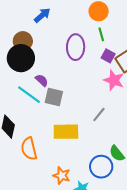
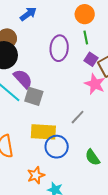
purple semicircle: (42, 80) -> (23, 79), size x1.5
blue circle: (101, 167) -> (57, 147), moved
orange star: (62, 175) -> (36, 175), turned 30

